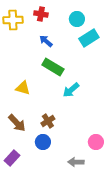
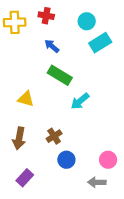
brown arrow: (17, 123) -> (19, 138), turned 54
blue circle: (43, 142) -> (66, 160), moved
purple rectangle: (12, 158) -> (25, 178), moved
gray arrow: (76, 162) -> (97, 182), moved

